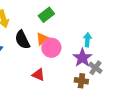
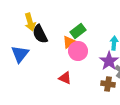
green rectangle: (46, 15) -> (78, 31), moved
black semicircle: (22, 40) -> (40, 34), moved

